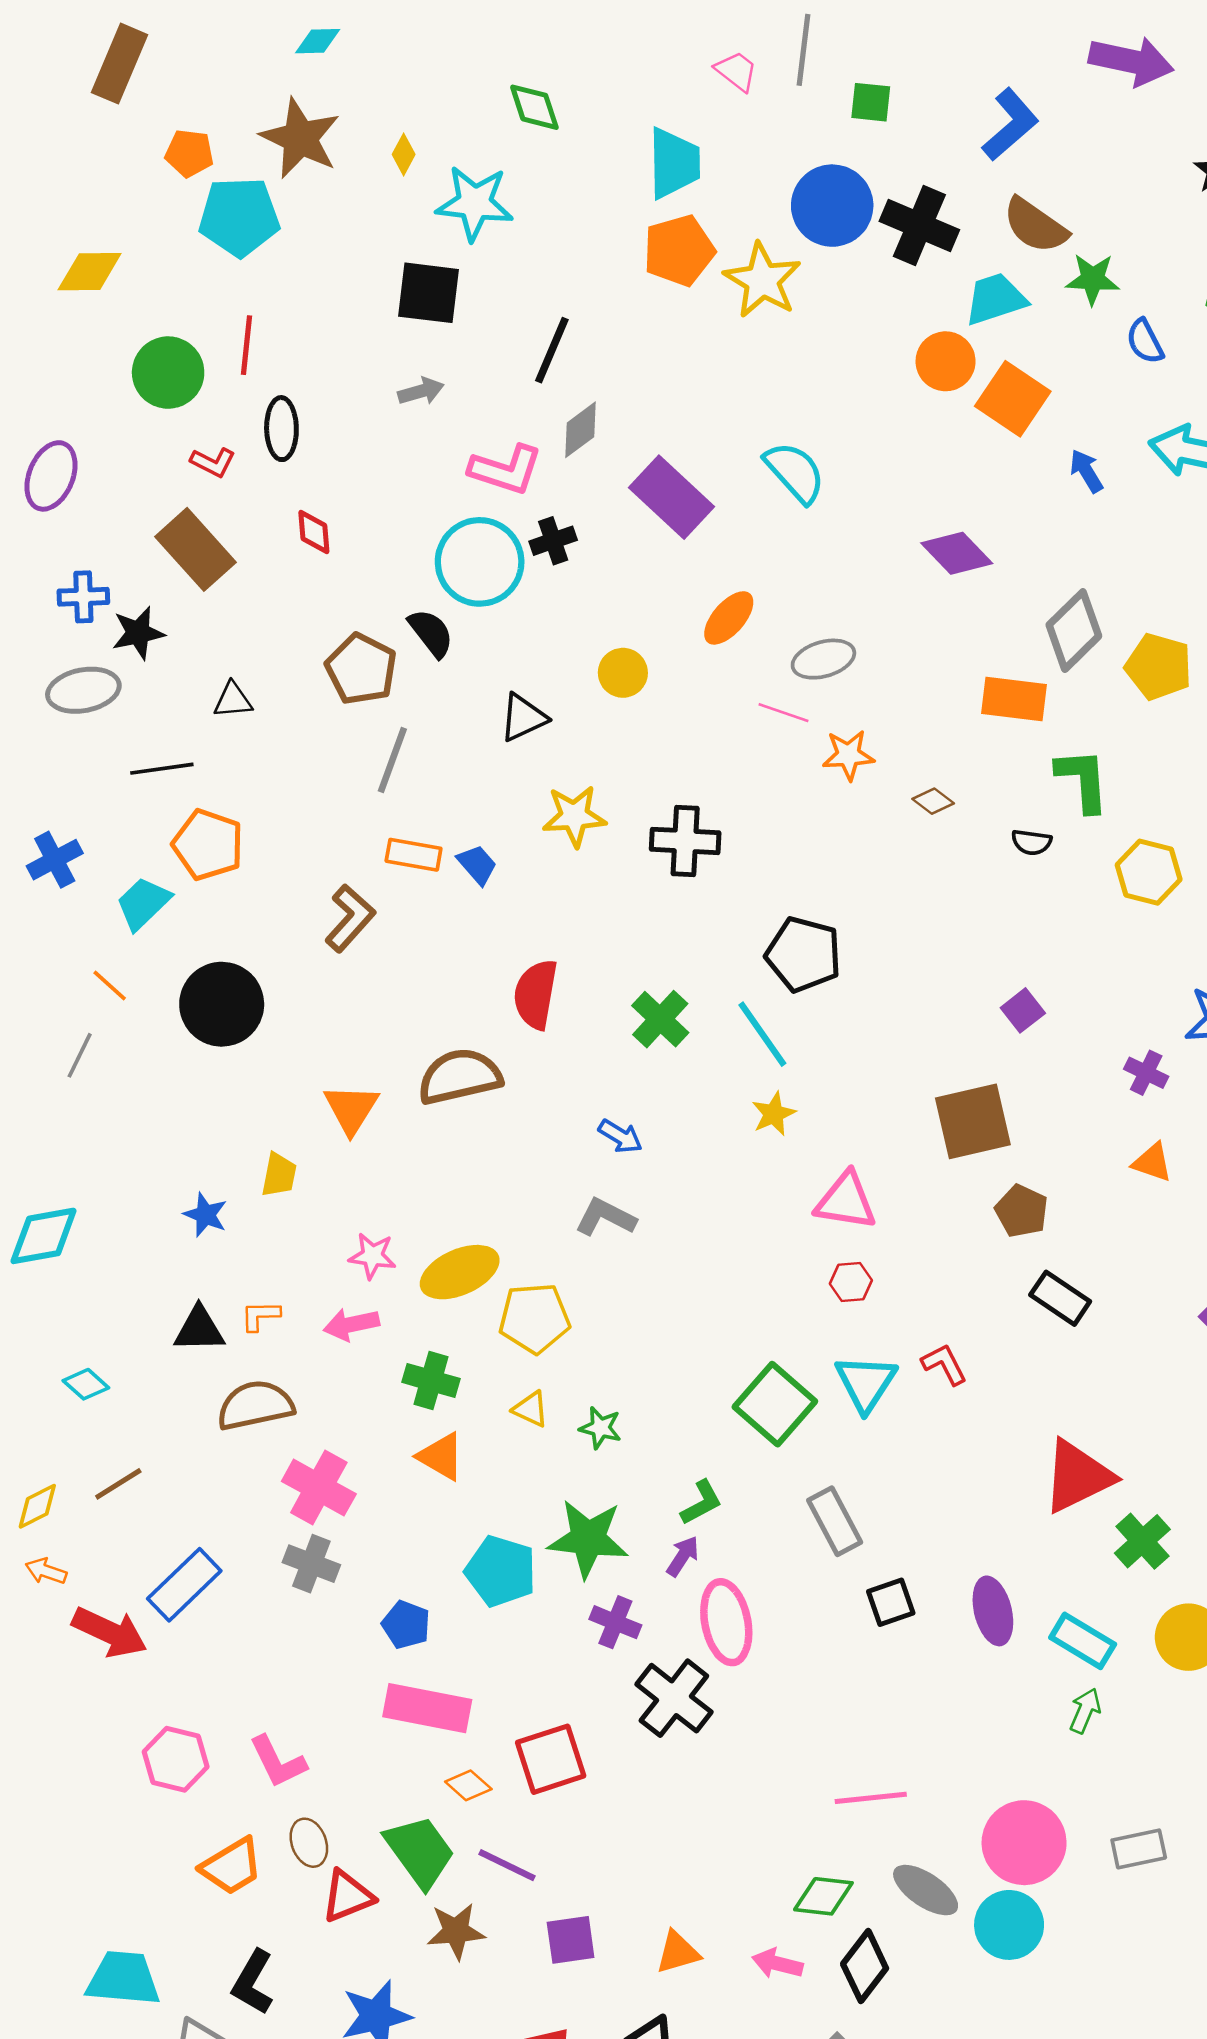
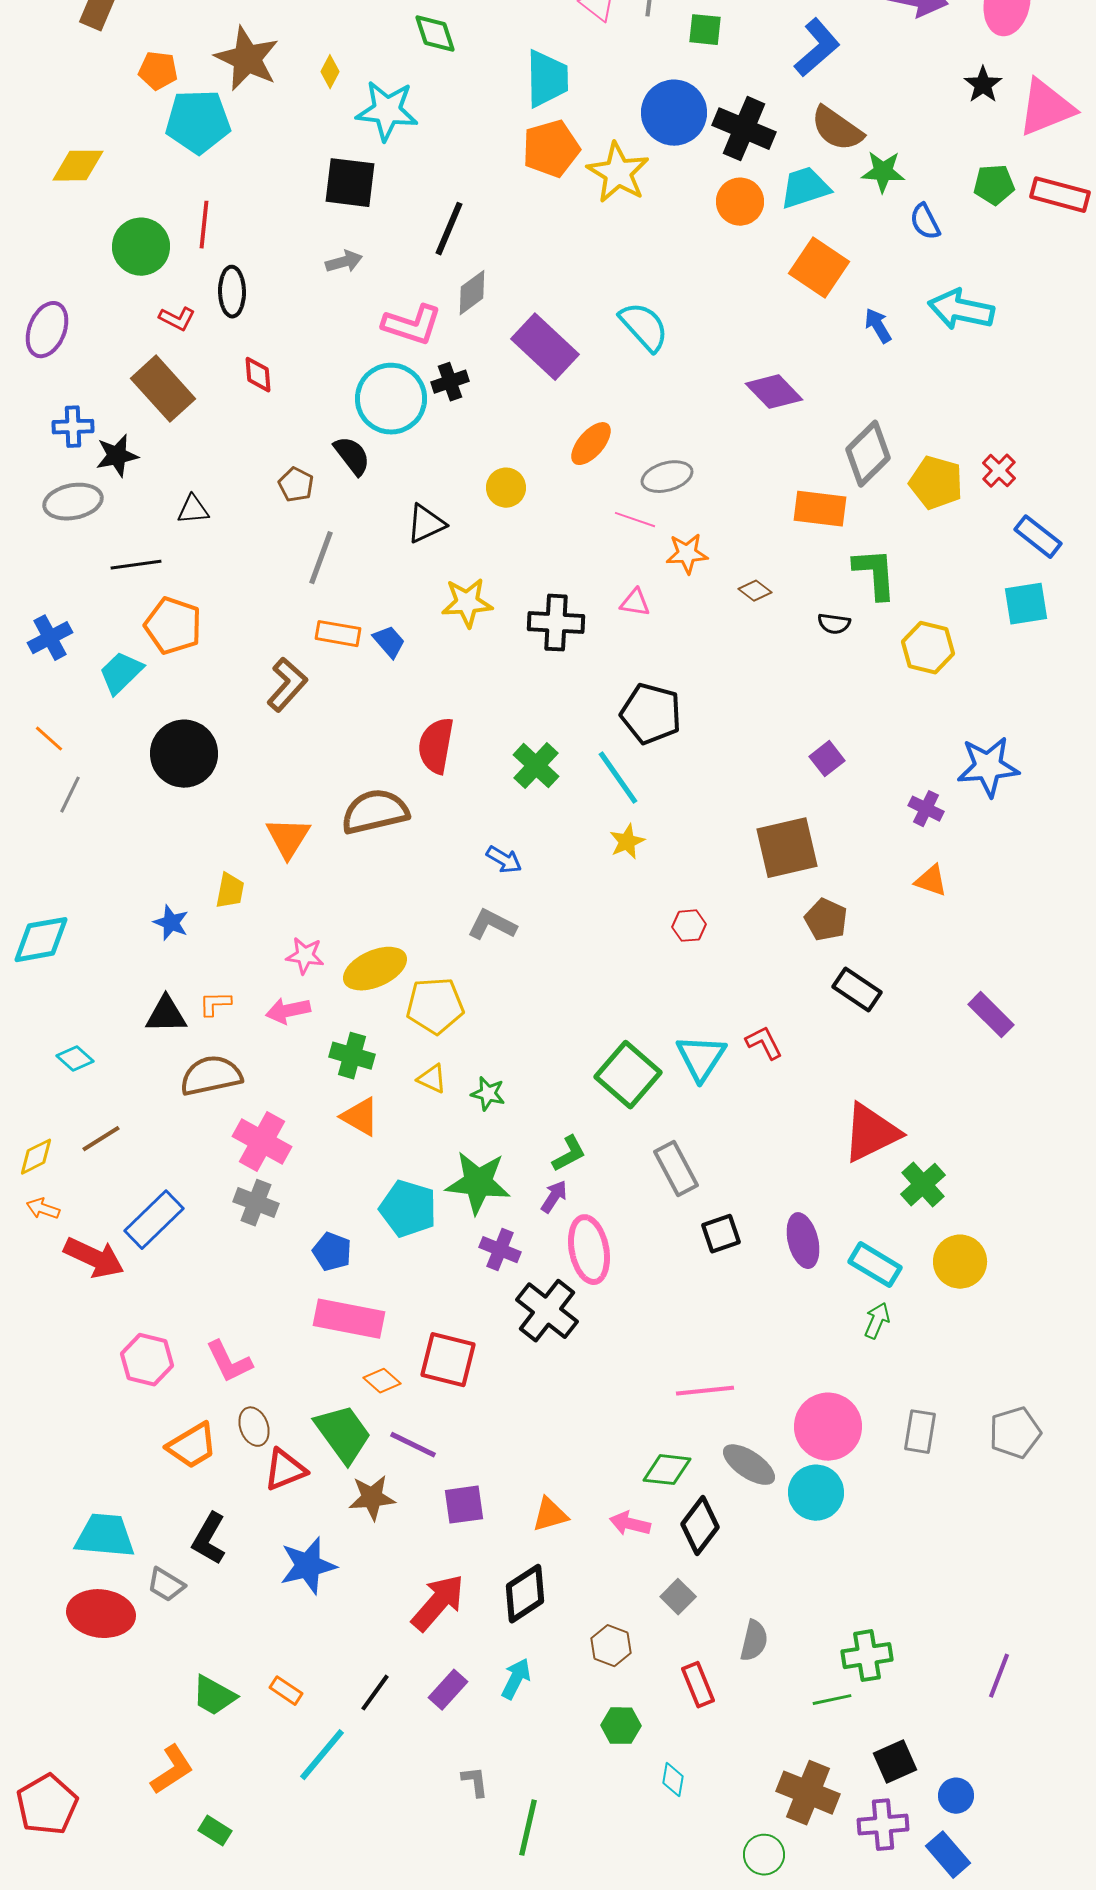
orange circle: (946, 361) -> (740, 202), moved
brown pentagon: (361, 669) -> (296, 485), size x0.6
orange line: (110, 986) -> (49, 739), moved
pink triangle: (846, 1201) -> (635, 603), moved, size x0.6
red hexagon: (851, 1282) -> (689, 926), moved
red square: (551, 1759) -> (448, 1360), turned 32
gray rectangle: (1139, 1849) -> (920, 1432), turned -69

